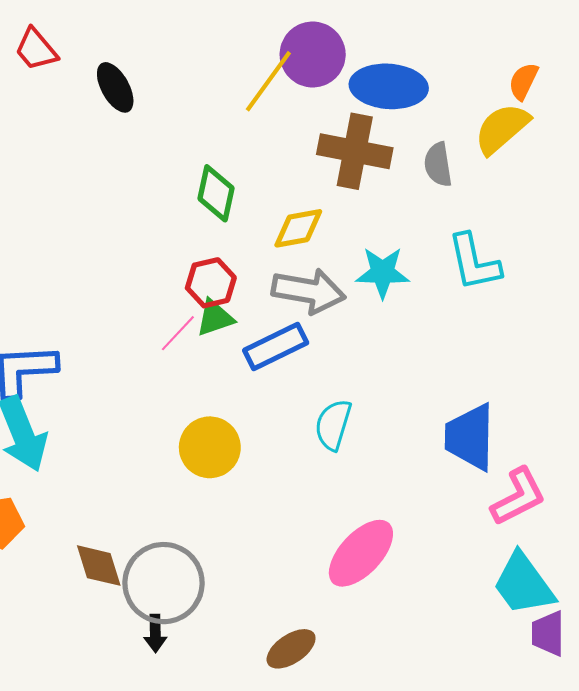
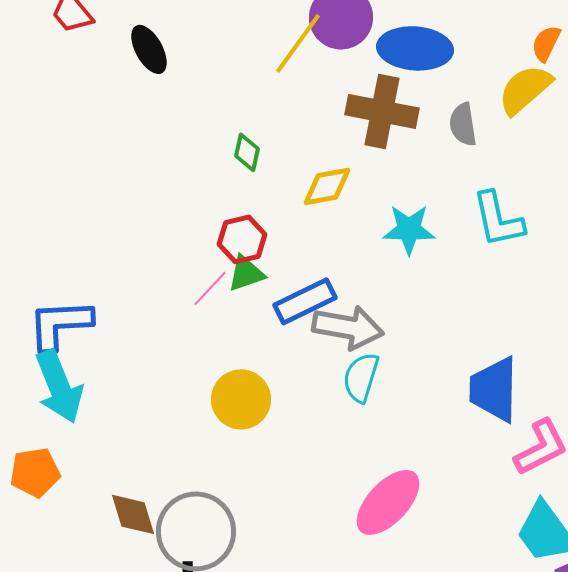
green diamond: (216, 193) -> (247, 152), size x0.7
gray arrow: (309, 291) -> (348, 327), moved

